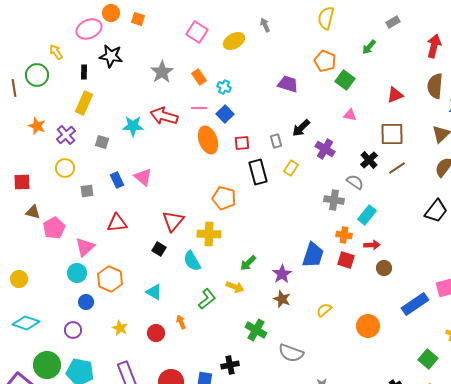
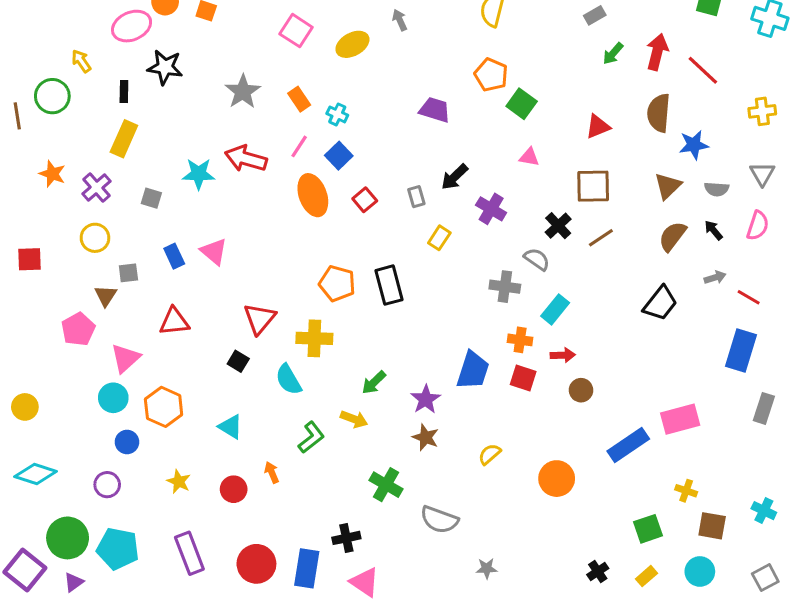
green arrow: (369, 47) -> (613, 53), moved
pink line: (199, 108) -> (299, 146), turned -56
red square: (242, 143) -> (365, 200), turned -35
black rectangle: (258, 172) -> (389, 285), moved
brown triangle: (33, 212) -> (106, 296), moved, turned 49
green square: (428, 359) -> (648, 529), turned 30

